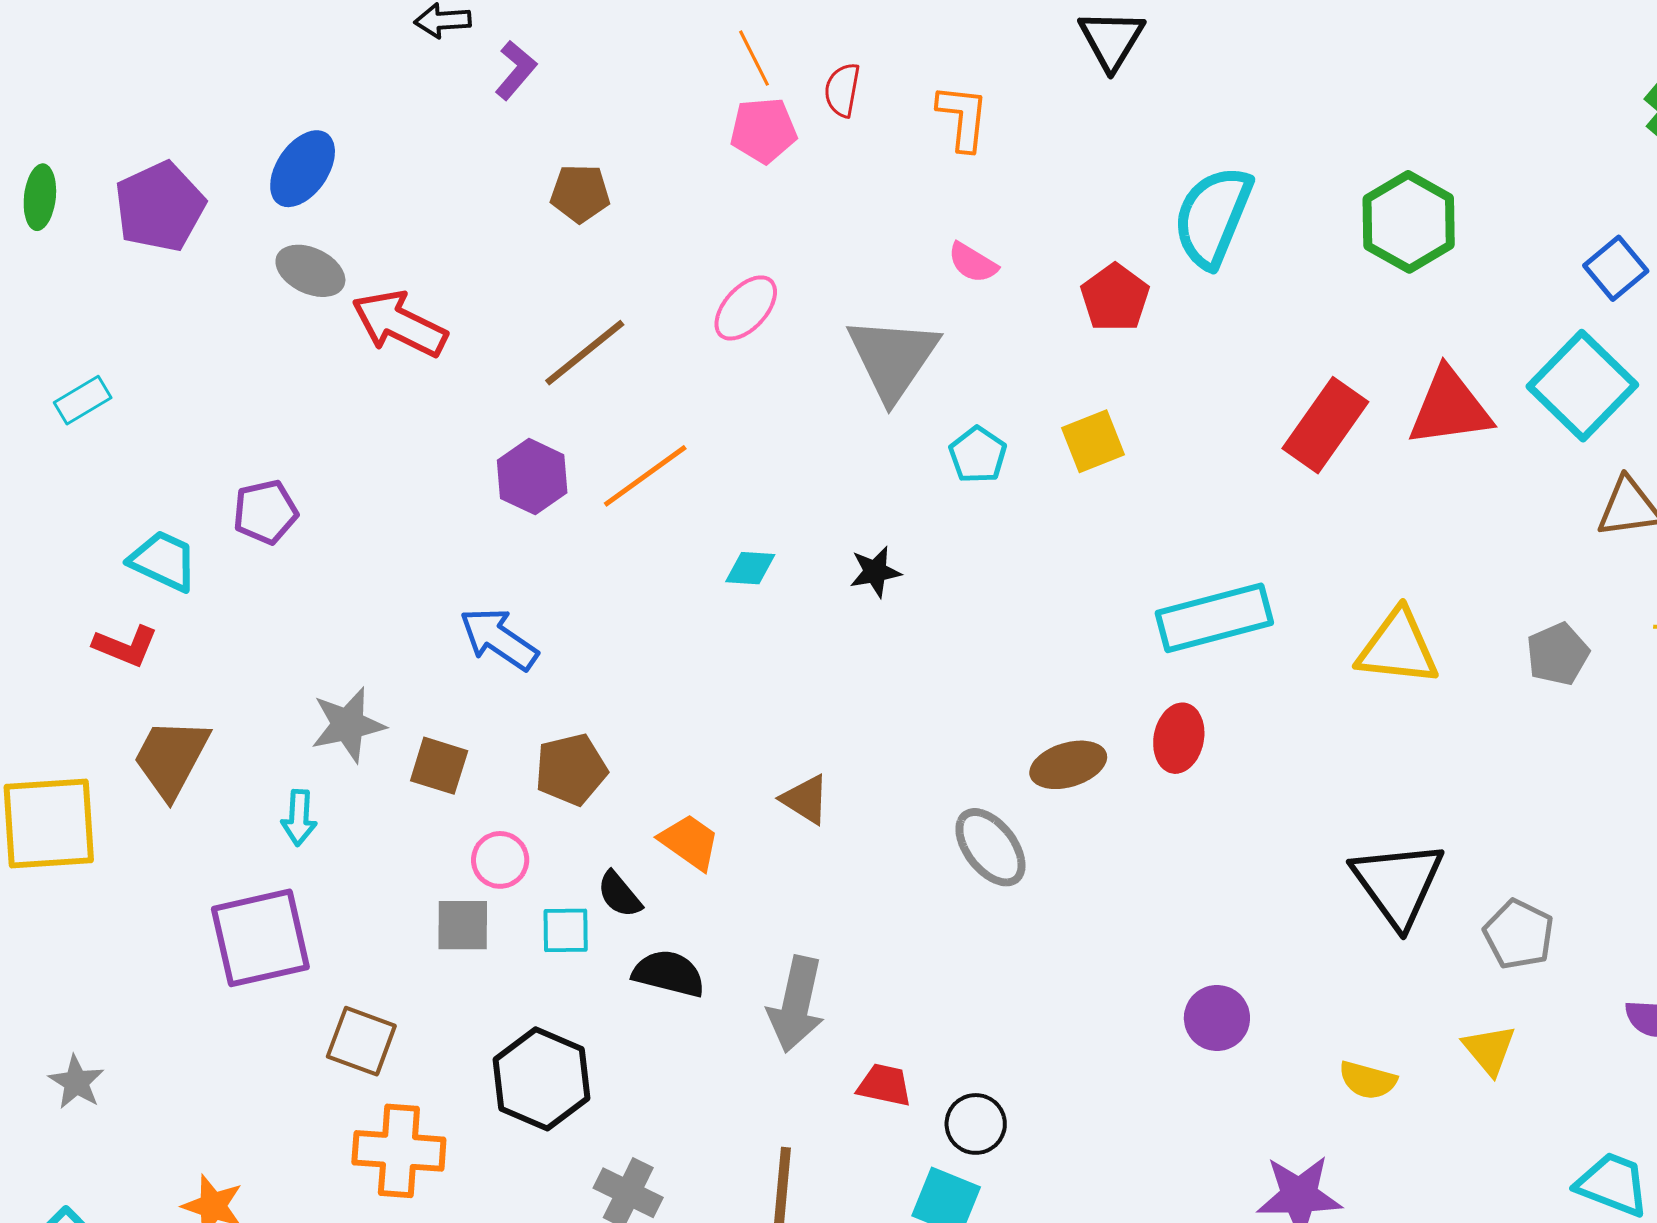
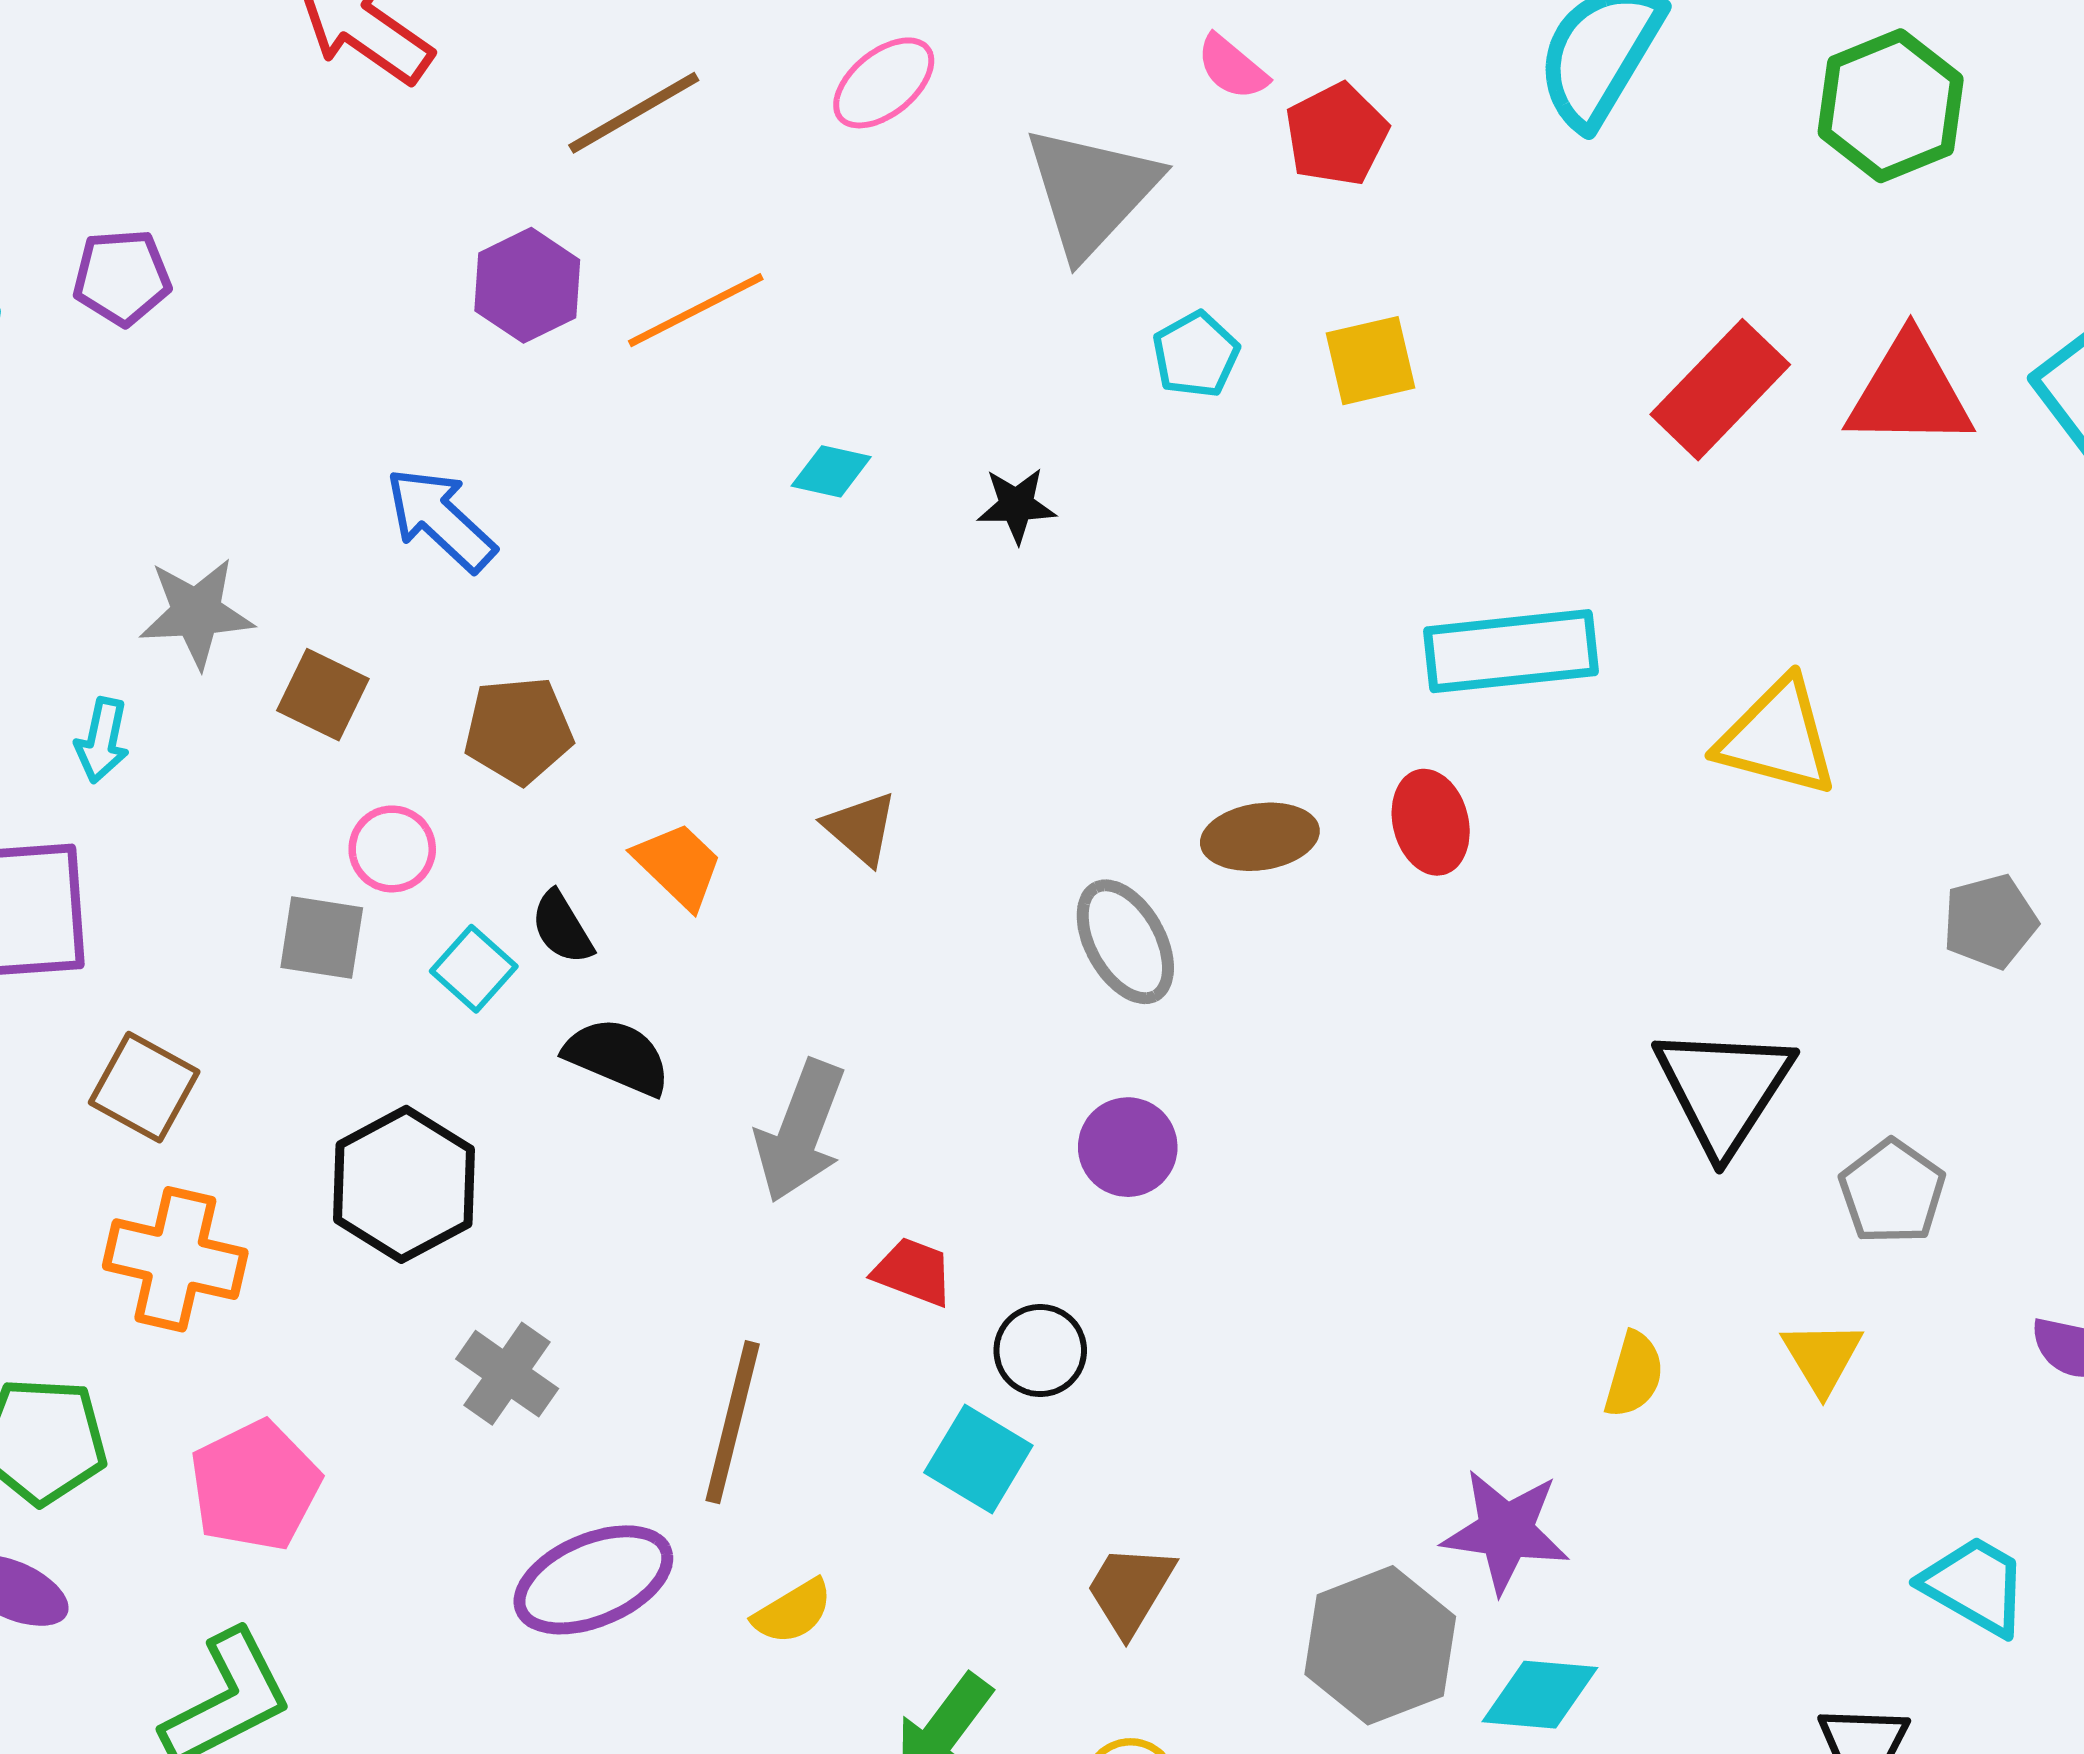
red pentagon: (1115, 298) -> (1337, 134), moved
gray pentagon: (1558, 654) -> (1990, 921), moved
red ellipse: (1179, 738) -> (1431, 822), turned -34
cyan square: (566, 930) -> (474, 969), turned 34
purple circle: (1217, 1018) -> (1128, 1147), moved
yellow semicircle: (1368, 1080) -> (1634, 1375), turned -98

